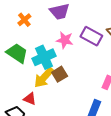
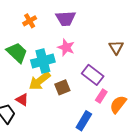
purple rectangle: (91, 36) -> (93, 75), moved
brown square: (60, 74) -> (62, 87), moved

